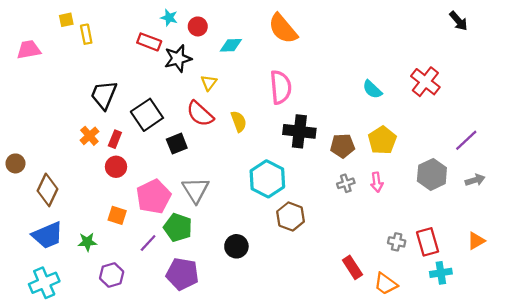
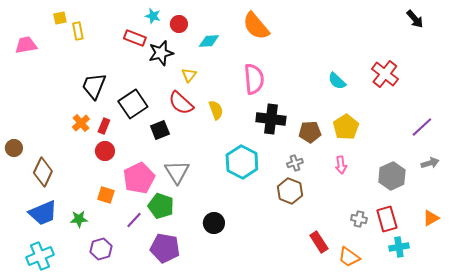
gray hexagon: (432, 174) -> (392, 176), moved
gray cross: (346, 183) -> (295, 163), moved
brown hexagon: (291, 216) -> (290, 191), moved

